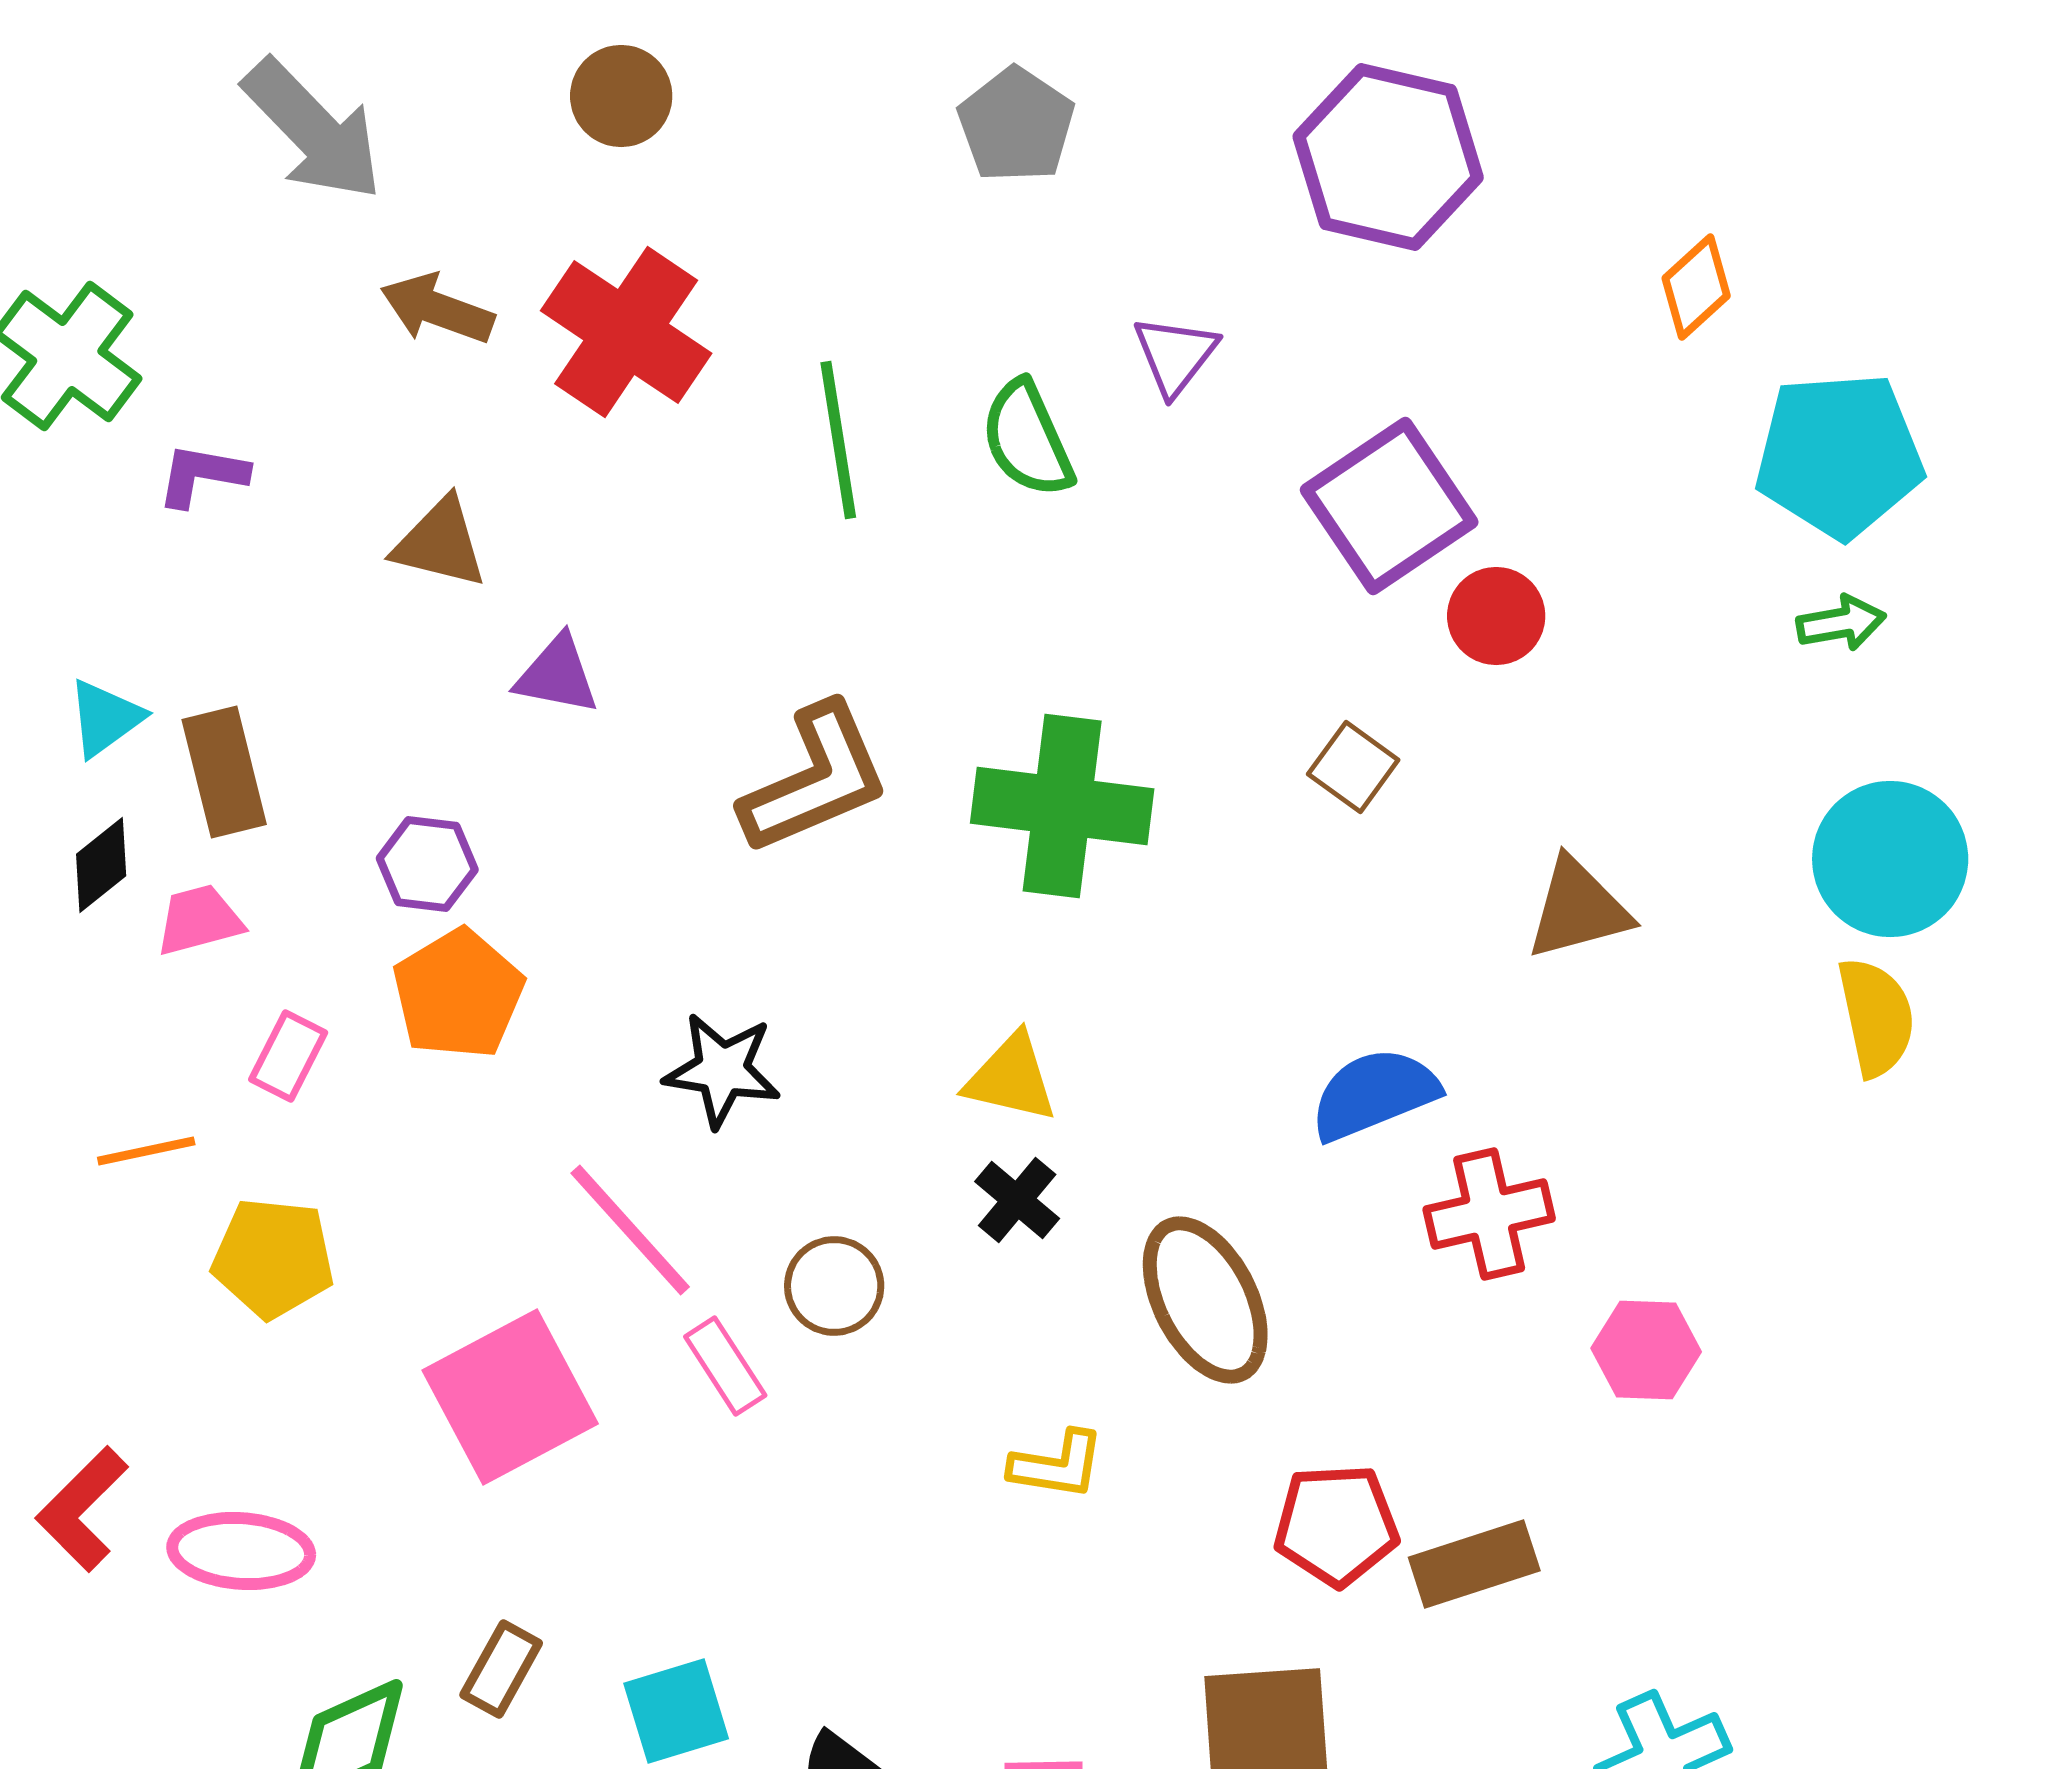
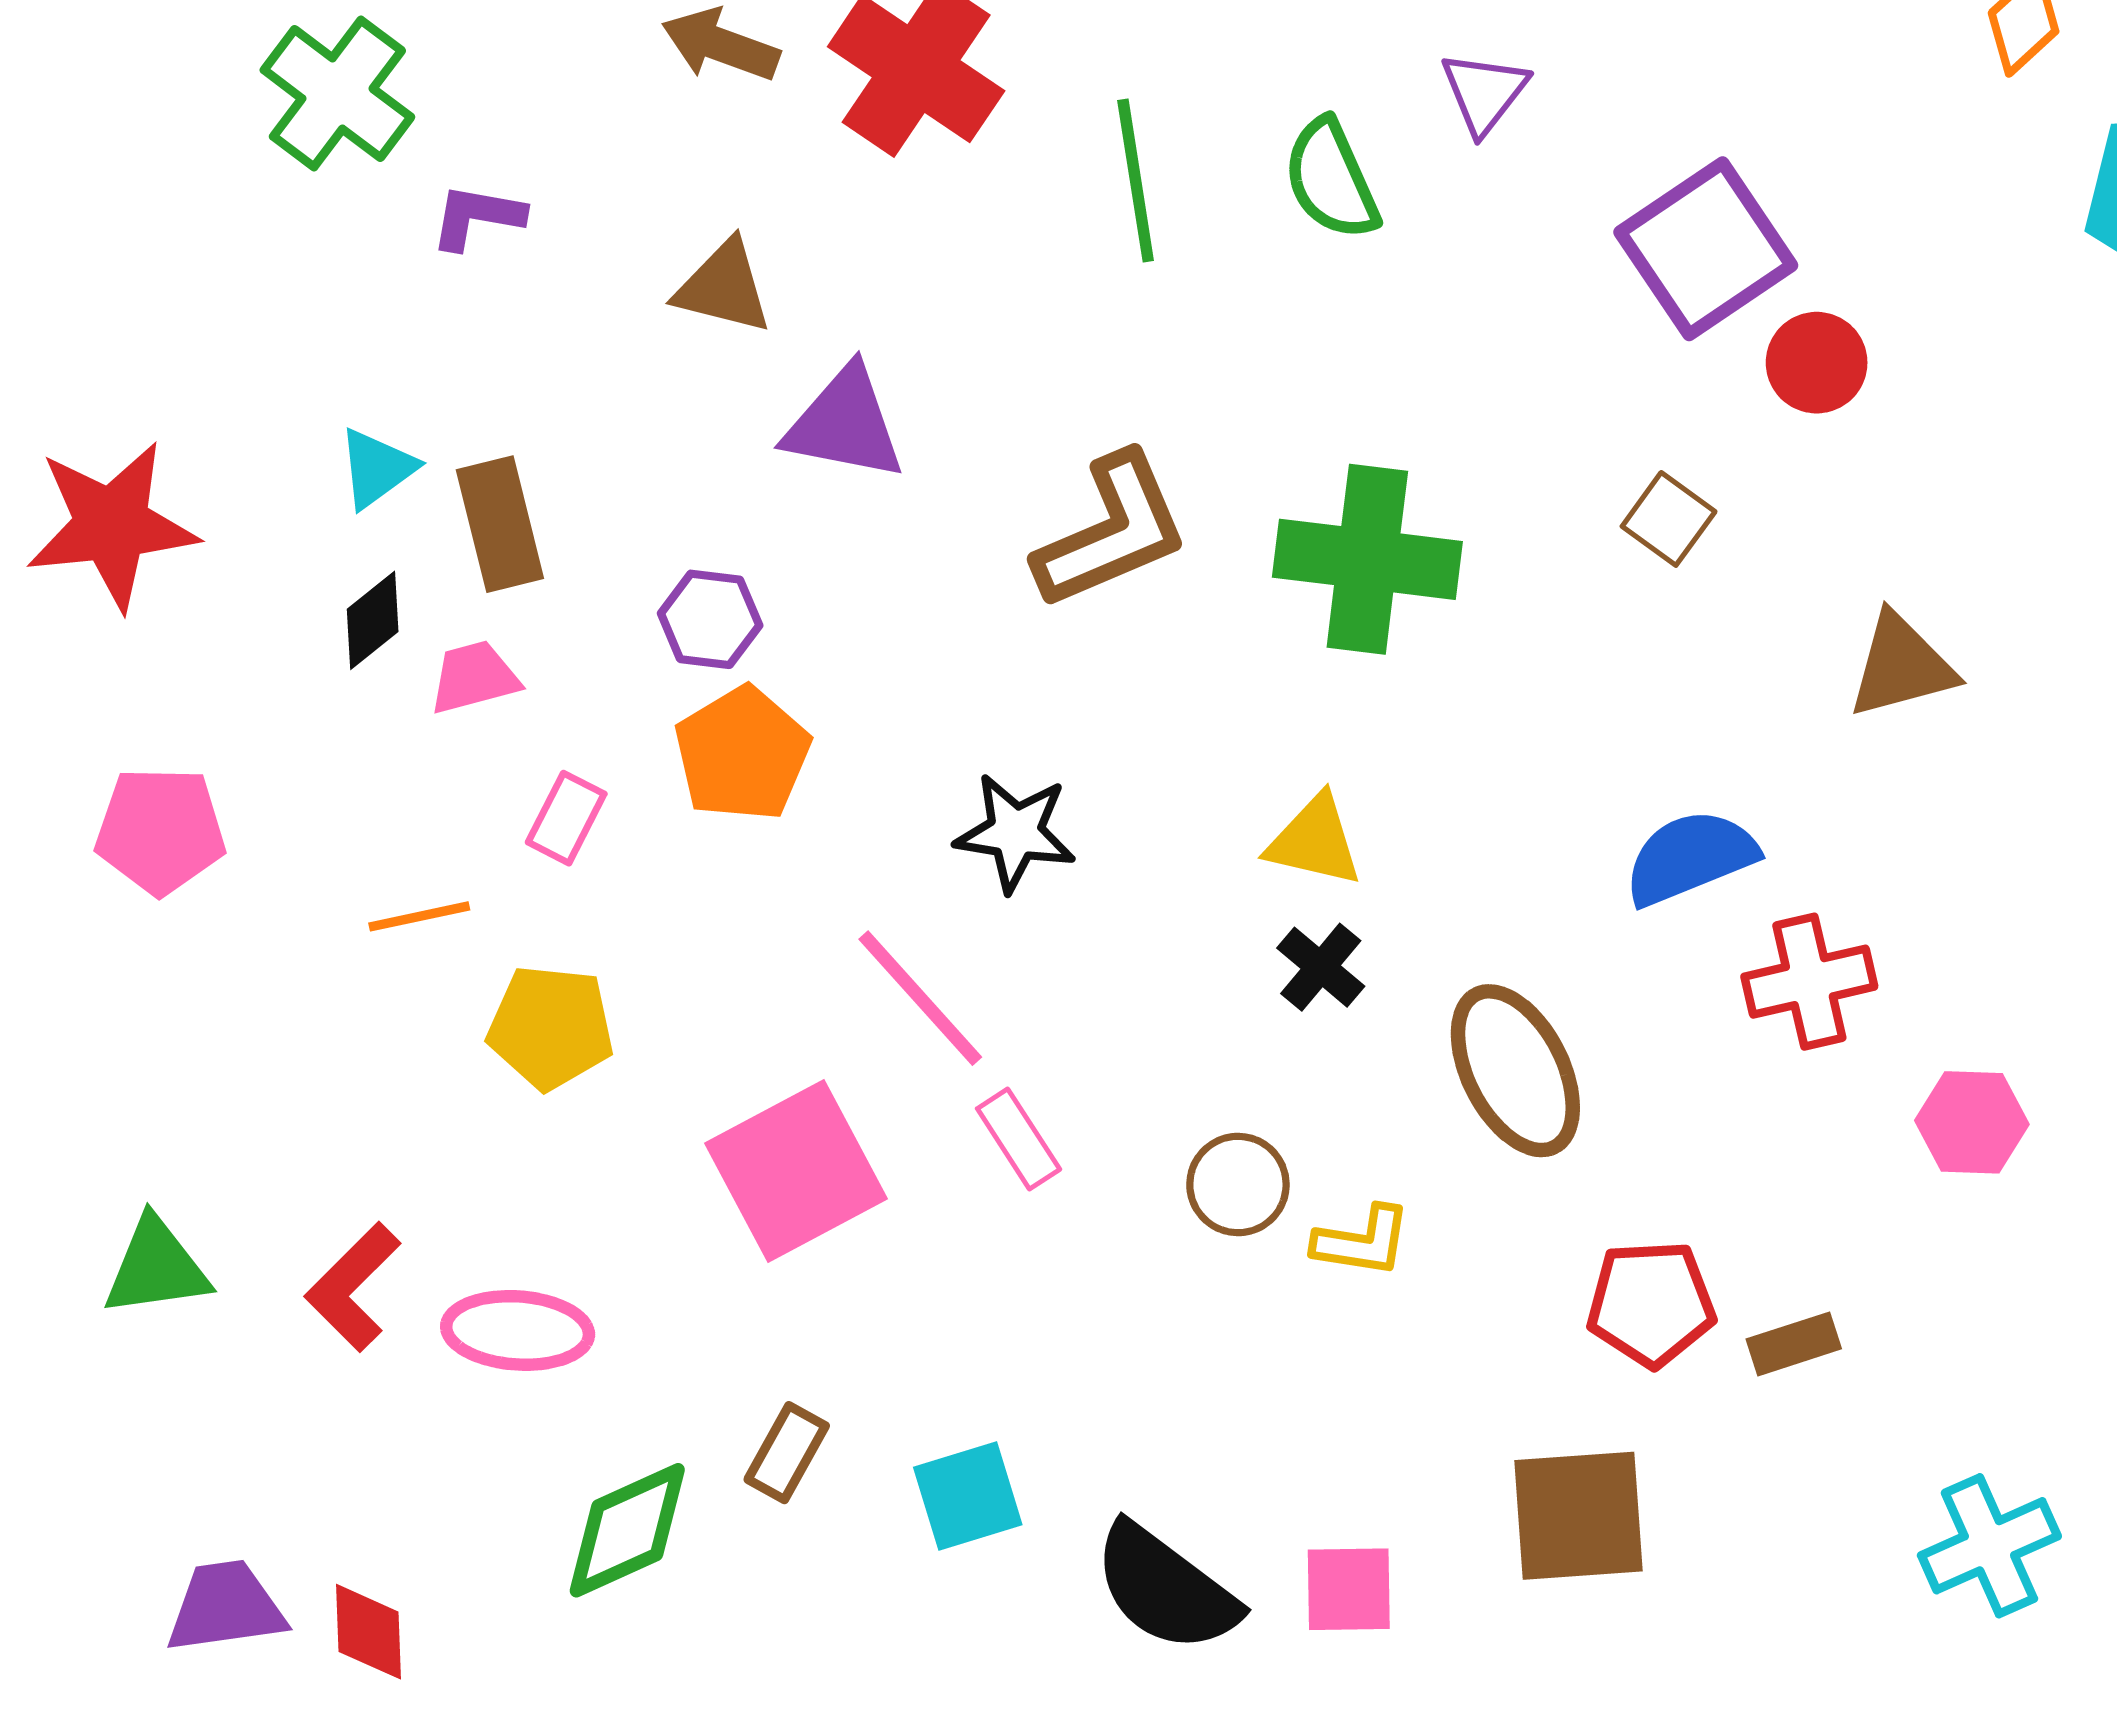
purple triangle: (557, 675) -> (845, 424), size x1.4
brown circle: (834, 1286) -> (1238, 1185), moved
brown rectangle: (1474, 1564) -> (1794, 1344), size x0.7

